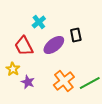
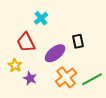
black rectangle: (76, 35) -> (78, 41), moved
purple ellipse: (54, 45) -> (55, 53), moved

